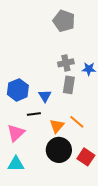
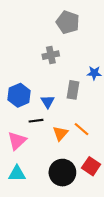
gray cross: (66, 63) -> (51, 55), moved
black circle: (59, 150) -> (62, 173), moved

